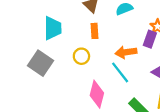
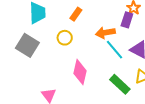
orange rectangle: (94, 31) -> (76, 14), turned 40
cyan line: (120, 72) -> (115, 50), moved

